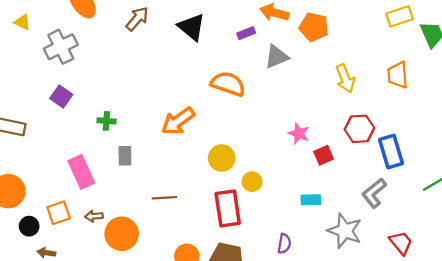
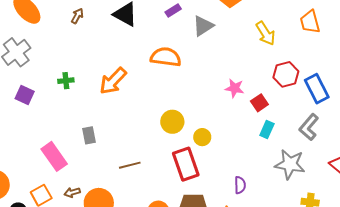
brown arrow: (137, 19) -> (77, 16), size x0.7
green cross: (106, 121) -> (66, 81), moved
orange arrow: (178, 121) -> (113, 81), moved
cyan rectangle: (311, 200) -> (267, 129), moved, turned -54

